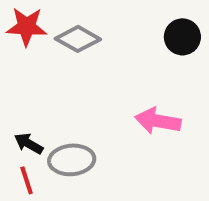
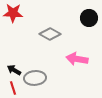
gray diamond: (78, 39) -> (50, 34), moved

